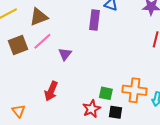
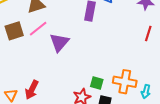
purple triangle: (65, 54) -> (59, 42), size x1.5
red arrow: (51, 91) -> (32, 90), moved

